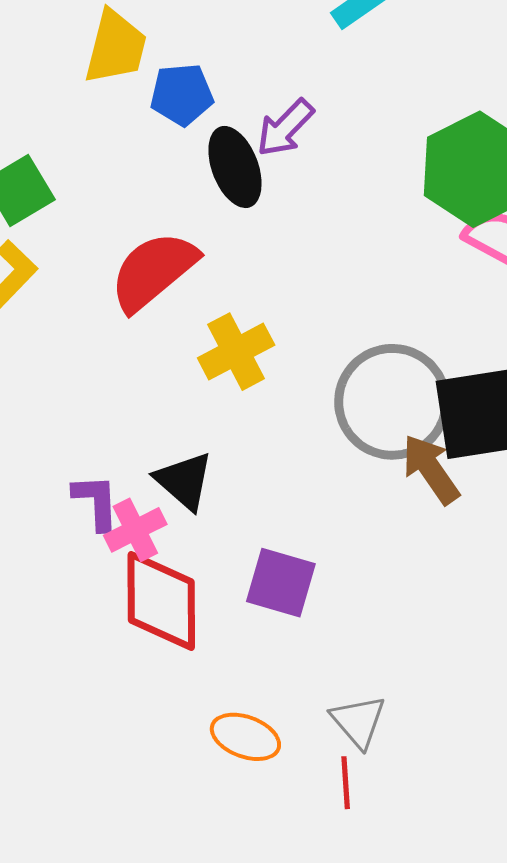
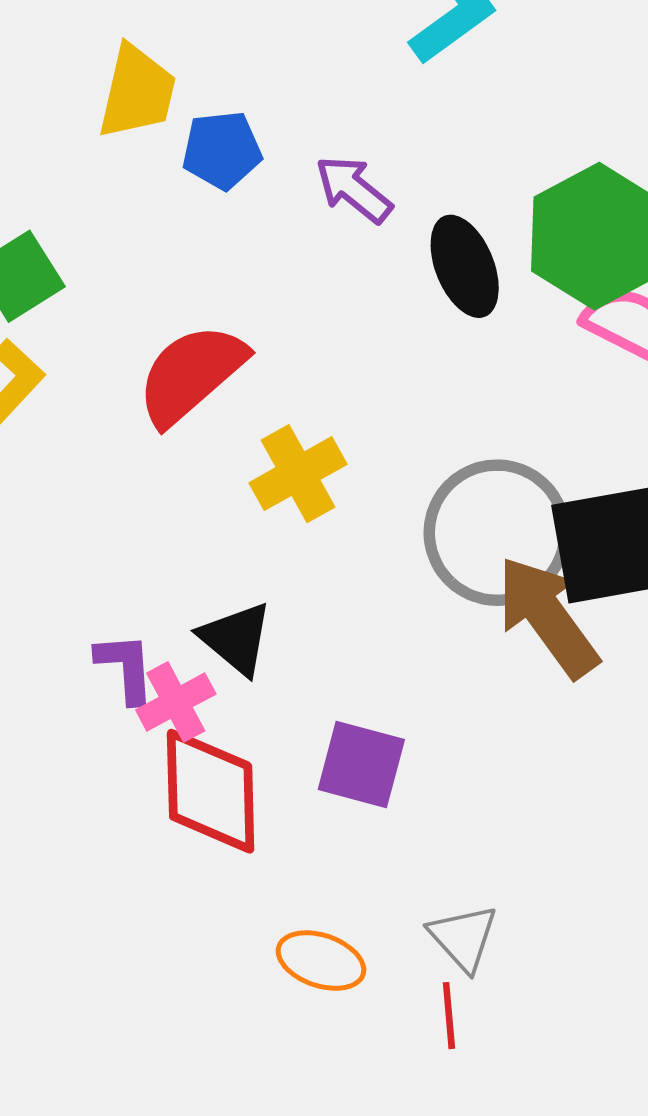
purple arrow: (285, 128) -> (354, 189), turned 86
black ellipse: (235, 167) -> (465, 266), moved
brown arrow: (431, 469) -> (548, 617), size x1.4

